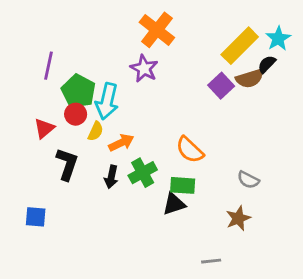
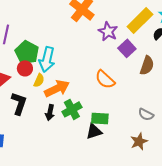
purple star: (144, 68) -> (108, 31), moved
brown semicircle: (250, 78) -> (147, 65), moved, turned -54
orange arrow: (121, 143) -> (57, 88), size x1.4
orange semicircle: (190, 150) -> (105, 79), moved

